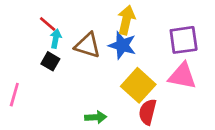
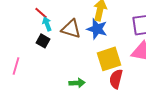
cyan arrow: (56, 39) -> (47, 24), turned -32
yellow square: (138, 85) -> (109, 59), turned 30

